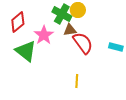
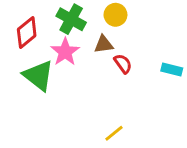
green cross: (62, 14) -> (71, 19), moved
red semicircle: (83, 43) -> (123, 64), size x0.6
yellow line: (77, 81) -> (114, 133), moved, turned 48

